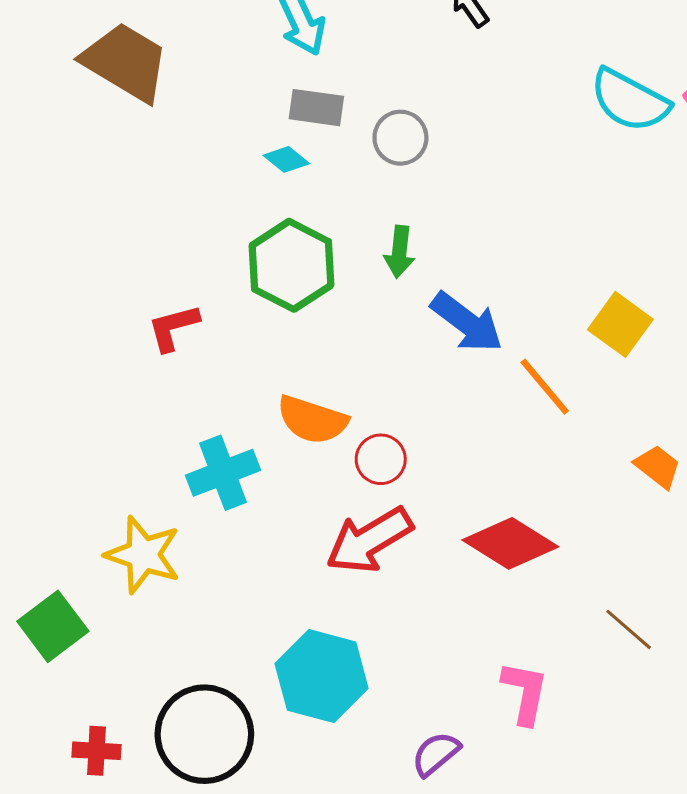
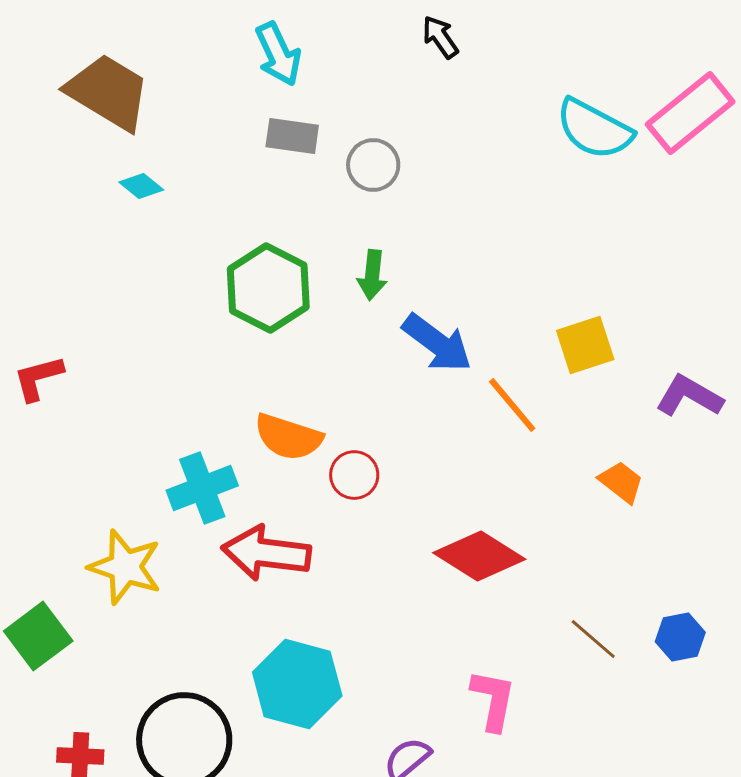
cyan diamond: (286, 159) -> (141, 186), moved
yellow square: (620, 324) -> (585, 345), turned 36
red L-shape: (173, 328) -> (38, 378), moved
red arrow: (369, 540) -> (266, 553), moved, turned 38

